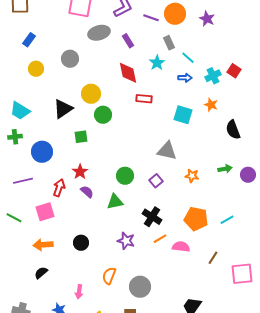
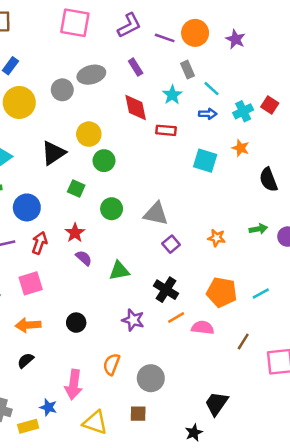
gray ellipse: (99, 33) -> (91, 75), moved
yellow circle: (36, 69) -> (19, 102), size x1.6
red rectangle: (144, 99) -> (166, 130), moved
green square: (81, 137) -> (76, 188), turned 32
gray triangle: (167, 151) -> (156, 214), moved
green circle: (125, 176) -> (112, 209), moved
red arrow: (59, 188) -> (39, 243), moved
pink arrow: (79, 292) -> (74, 385), size x1.6

